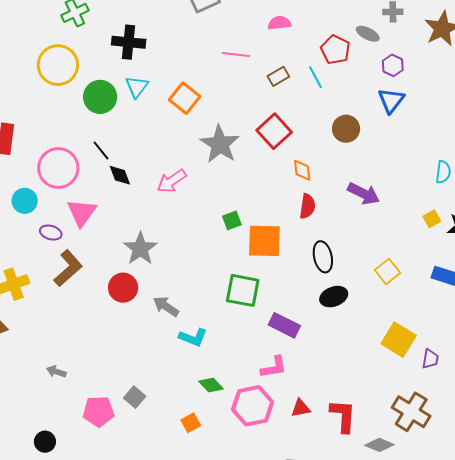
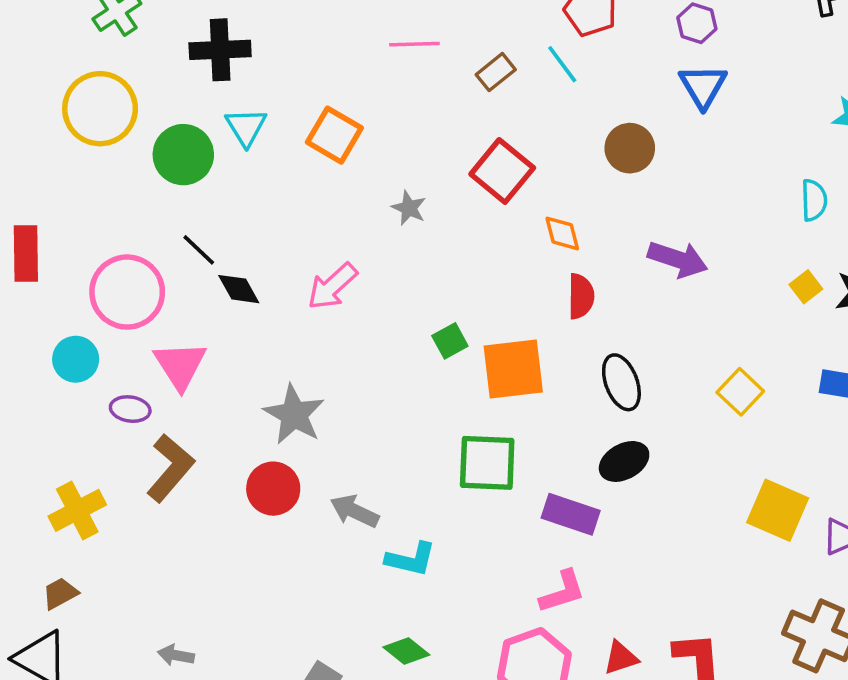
gray star: (220, 144) -> (409, 208), size x0.5
black ellipse: (334, 297) -> (624, 461), moved
green diamond: (211, 385) -> (406, 651), moved

